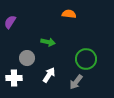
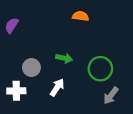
green arrow: (48, 42) -> (64, 58), moved
gray arrow: (76, 82) -> (111, 96), moved

